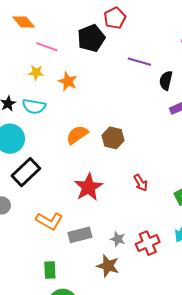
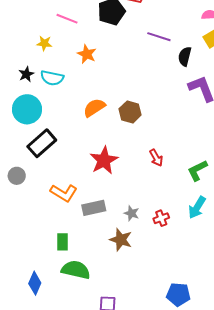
yellow star: (36, 72) -> (44, 43), moved
red cross: (148, 243) -> (161, 218), size x0.7

